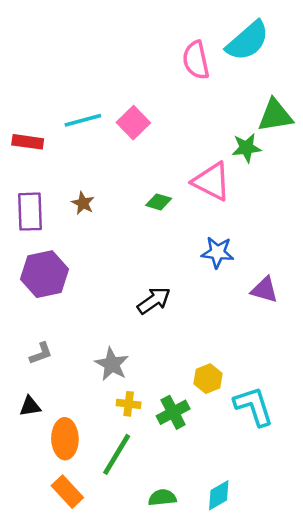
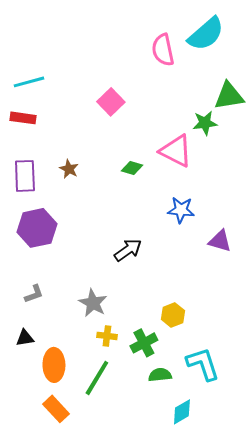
cyan line: (83, 120) -> (29, 82), moved
cyan L-shape: (254, 406) -> (203, 364), moved
green semicircle: (162, 498) -> (160, 375), moved

